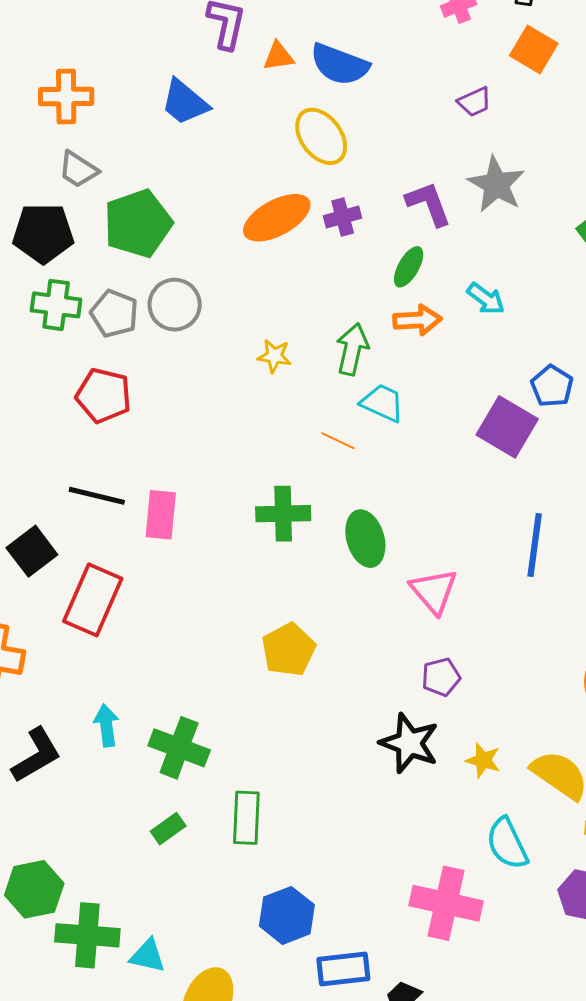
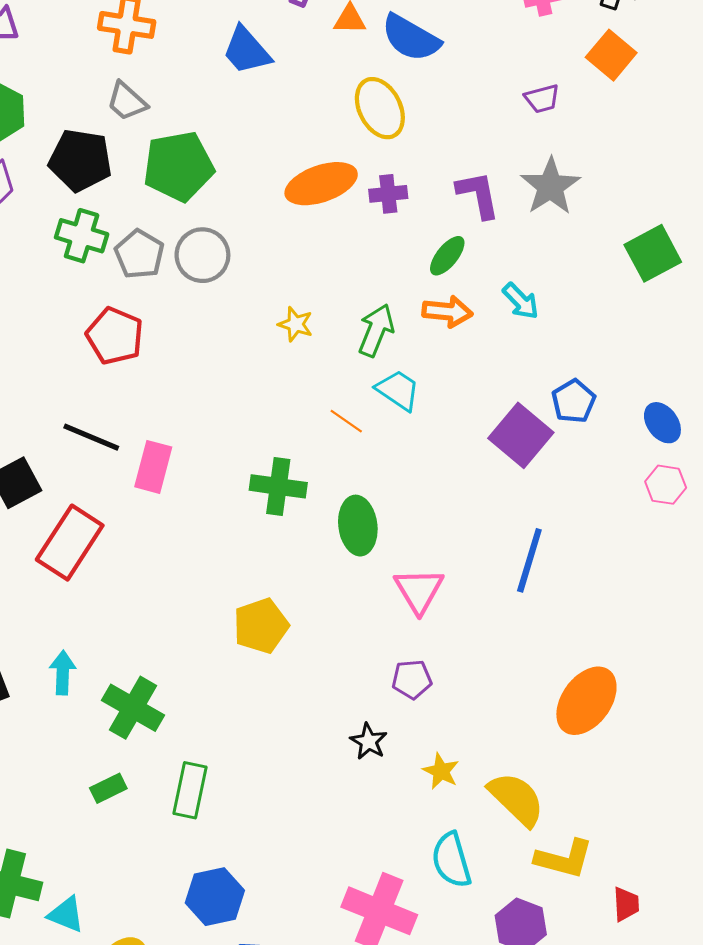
black star: (409, 743) -> (369, 741), size x0.6

